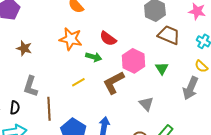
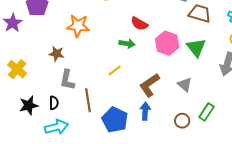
orange star: (71, 39) -> (78, 26), moved
brown star: (24, 48) -> (57, 54), moved
green triangle: (162, 68) -> (196, 48), size x1.5
brown L-shape: (114, 83) -> (150, 85), moved

